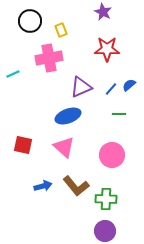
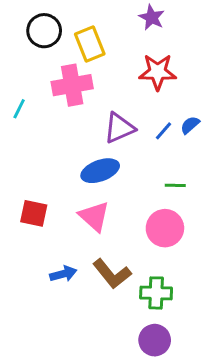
yellow rectangle: (61, 30) -> (90, 44), size x1.6
cyan line: (13, 74) -> (19, 109), turned -40
green line: (119, 114) -> (175, 185), moved

